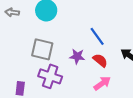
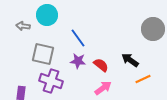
gray arrow: (12, 12) -> (23, 26), moved
blue line: (97, 36) -> (78, 38), moved

